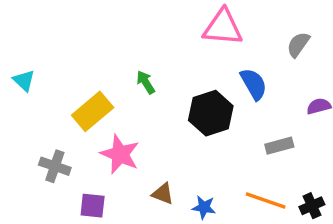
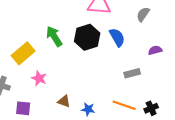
green arrow: (146, 82) -> (54, 36), size x1.5
black hexagon: (211, 113) -> (87, 37), moved
pink star: (120, 154) -> (39, 78), size x0.7

